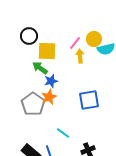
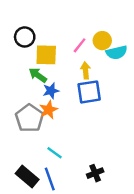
yellow arrow: (80, 56) -> (86, 70), moved
blue square: (89, 100) -> (89, 92), moved
cyan line: (63, 133) -> (55, 153), moved

